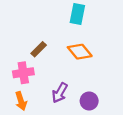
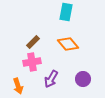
pink cross: (23, 73) -> (32, 62), moved
purple circle: (89, 101) -> (83, 79), moved

